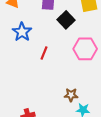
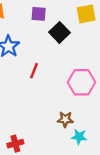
pink hexagon: (85, 49) -> (81, 82), moved

